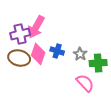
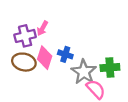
pink arrow: (36, 27) -> (42, 28), size x0.6
gray star: (80, 54) -> (84, 72), moved, size x1.6

